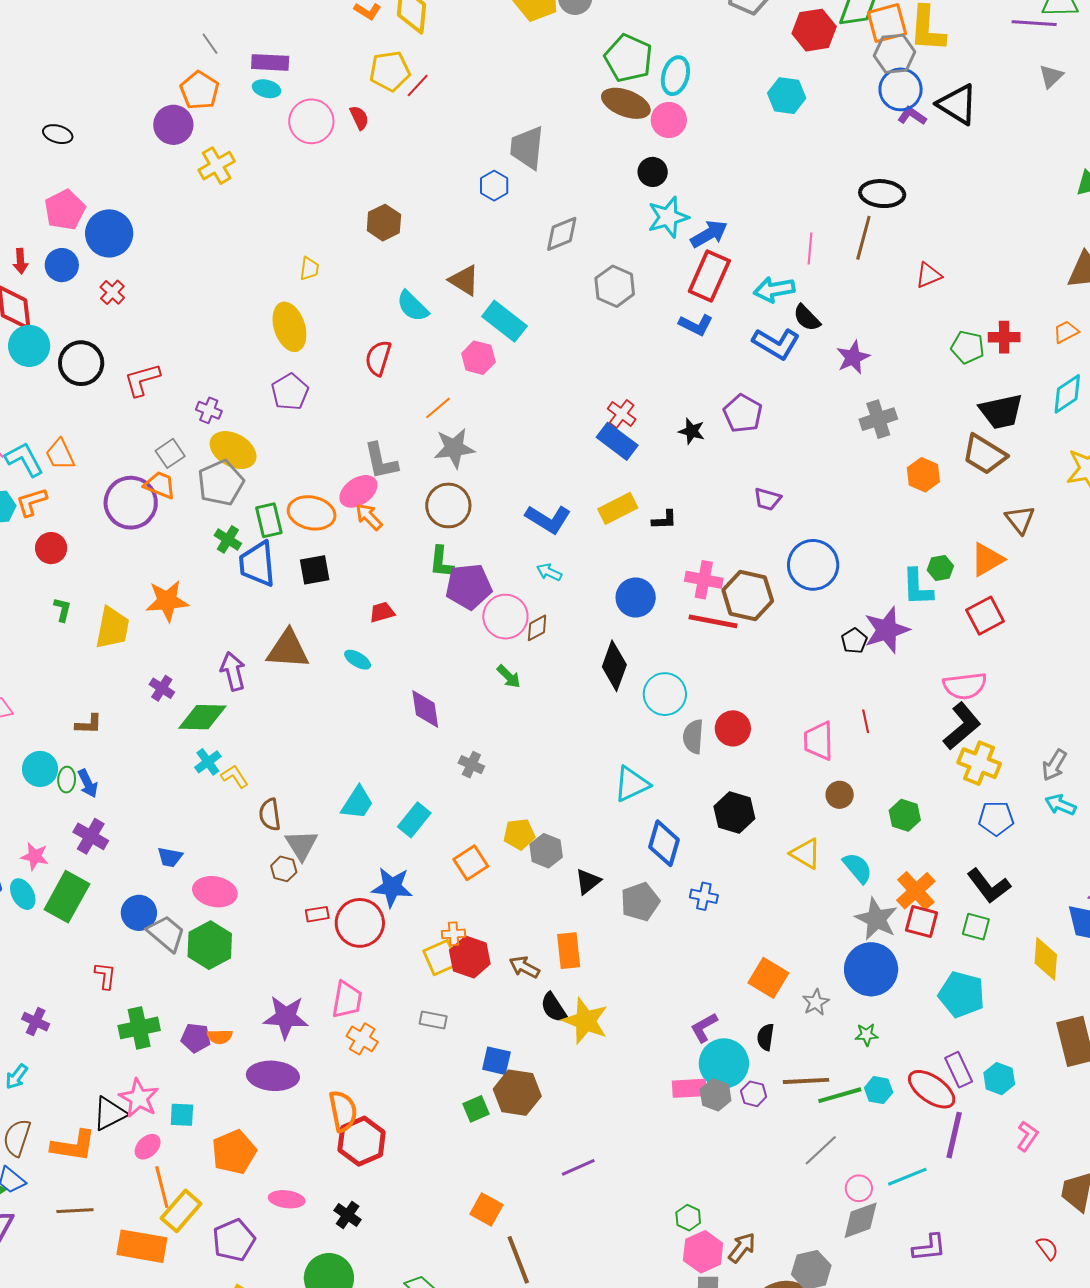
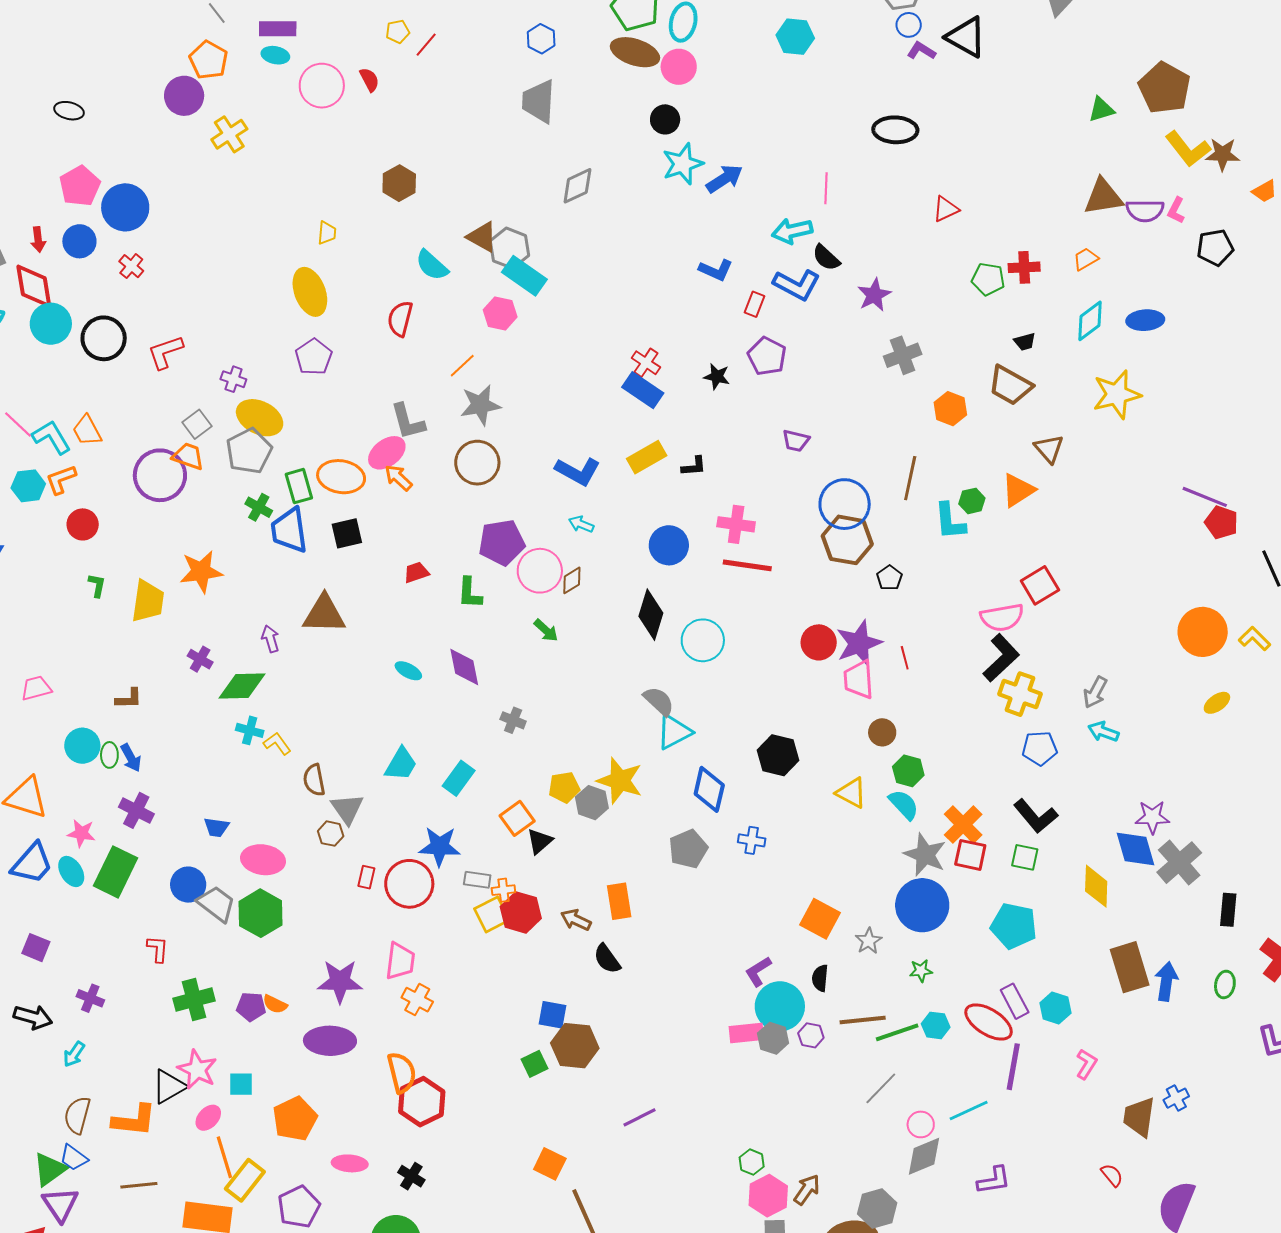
yellow pentagon: (390, 71) -> (398, 31), size x0.6
blue circle: (901, 89) -> (909, 25), size x0.6
blue hexagon: (494, 186) -> (541, 39), moved
brown line: (863, 238) -> (910, 478), moved
red rectangle: (709, 276) -> (755, 304), moved, size x0.5
gray hexagon: (615, 286) -> (509, 248), moved
black trapezoid: (1001, 411) -> (1025, 342), size x0.5
green L-shape: (441, 562) -> (470, 593), moved
brown hexagon: (748, 595) -> (847, 540), moved
red square: (985, 616) -> (1040, 585), moved
purple star: (887, 630) -> (859, 643), moved
cyan ellipse: (358, 660) -> (408, 671), moved
purple arrow: (233, 671) -> (270, 639), size x0.7
red circle: (733, 728) -> (819, 642), moved
gray semicircle: (693, 737) -> (659, 701), moved, turned 132
cyan cross: (208, 762) -> (250, 730), turned -36
green hexagon: (905, 815) -> (908, 771), moved
black triangle: (588, 881) -> (540, 841), moved
red rectangle: (317, 914) -> (366, 877), turned -65
gray rectangle: (433, 1020) -> (477, 880), moved
yellow star: (585, 1021) -> (620, 781), moved
orange semicircle: (220, 1037) -> (275, 1004), turned 30

